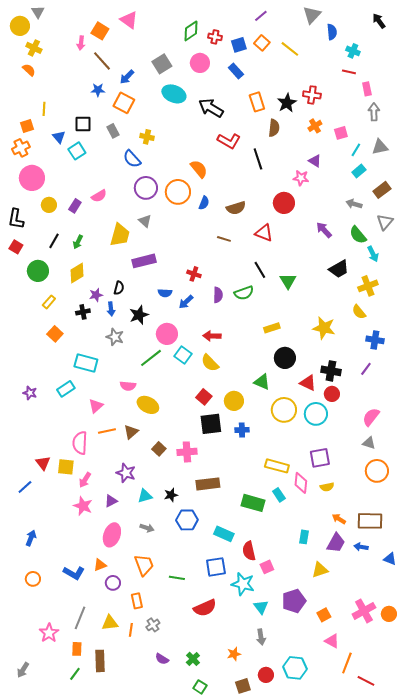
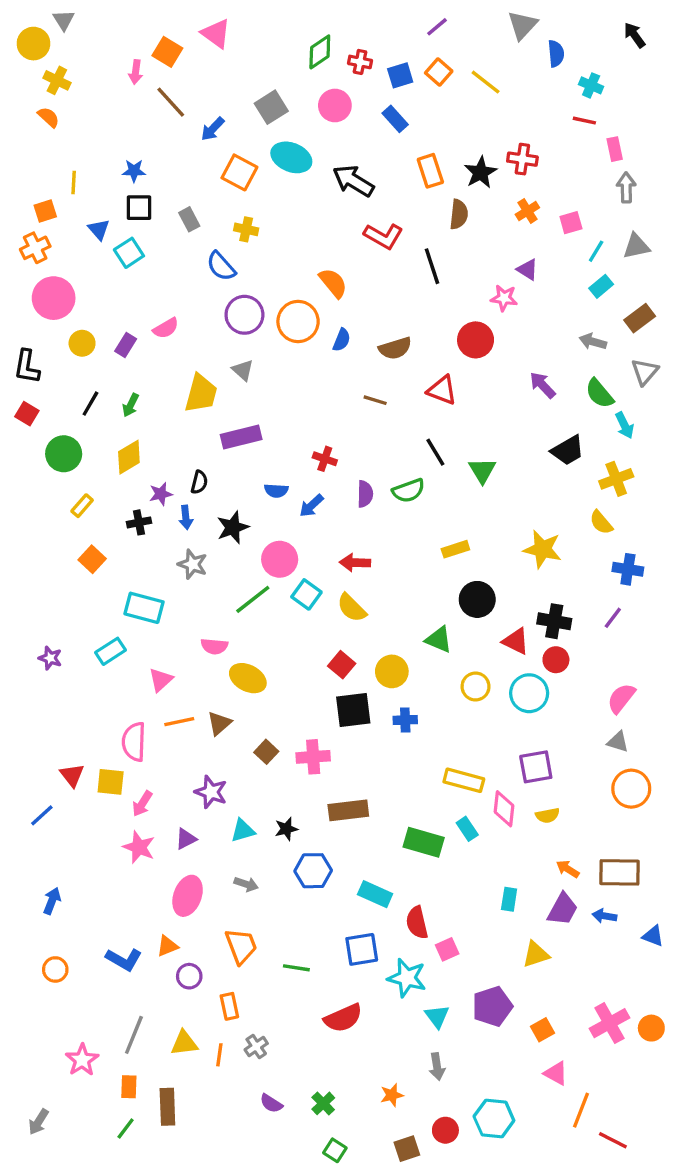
blue star: (98, 90) -> (134, 171), moved
orange square: (124, 103) -> (239, 172), moved
yellow circle: (284, 410) -> (476, 687), size x0.7

